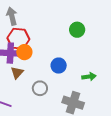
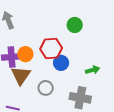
red hexagon: (18, 39) -> (51, 49), moved
brown triangle: (17, 73) -> (21, 75), size x1.5

